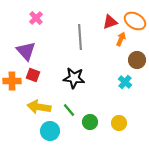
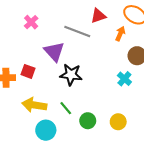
pink cross: (36, 18) -> (31, 22), moved
red triangle: (110, 22) -> (98, 16), moved
gray line: (80, 37) -> (77, 32), turned -65
purple triangle: (26, 51) -> (54, 52), moved

